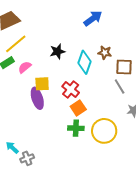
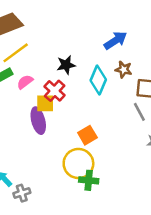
blue arrow: (93, 18) -> (116, 40), moved
red cross: (71, 90) -> (55, 91), moved
green cross: (76, 128) -> (89, 180), moved
yellow circle: (104, 131) -> (78, 164), moved

